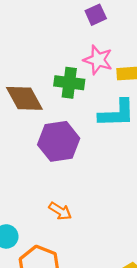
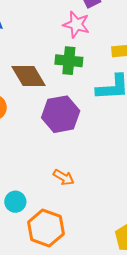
pink star: (98, 60) -> (76, 24), moved

